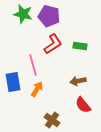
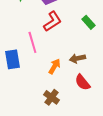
green rectangle: (80, 46) -> (88, 22), moved, turned 40
orange arrow: (37, 89) -> (54, 66), moved

